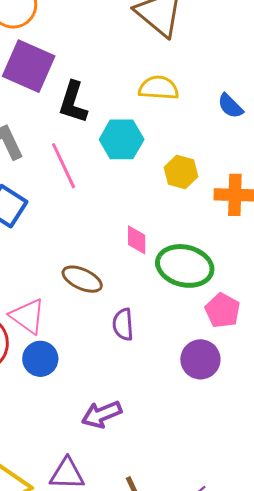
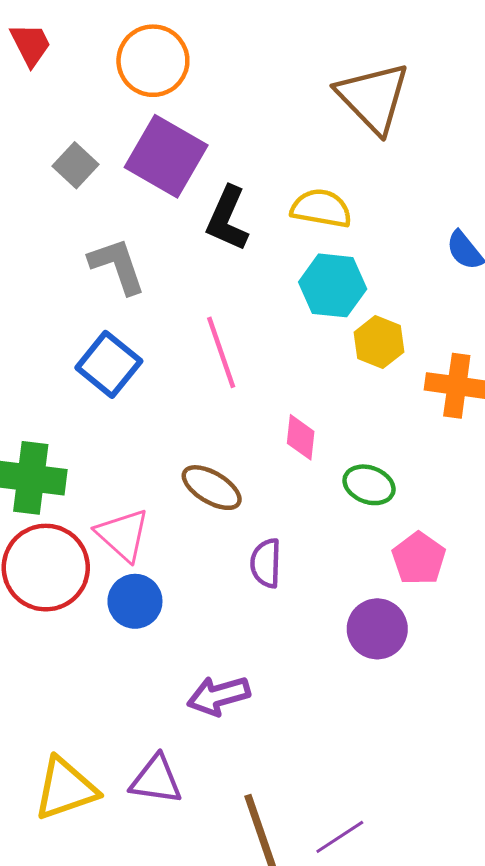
yellow semicircle: (159, 88) -> (321, 208), moved
cyan hexagon: (122, 139) -> (333, 285), moved
pink line: (64, 166) -> (221, 352), moved
green ellipse: (185, 266) -> (369, 485), size x0.6

